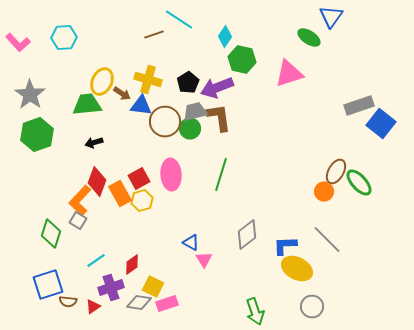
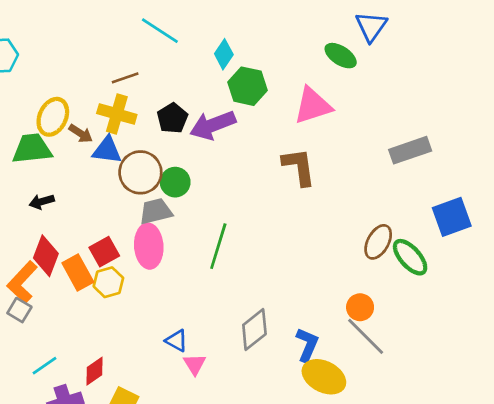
brown line: (154, 34) -> (125, 78), moved
gray trapezoid: (195, 112) -> (156, 211), moved
brown L-shape: (219, 118) -> (299, 167), moved
blue square: (381, 124) -> (452, 217), moved, turned 32
orange circle: (324, 192) -> (360, 307), moved
blue L-shape: (285, 246) -> (307, 345), turned 115

